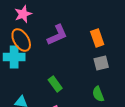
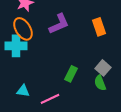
gray square: (101, 63) -> (103, 68), moved, turned -35
green rectangle: (55, 84) -> (71, 74), moved, turned 63

